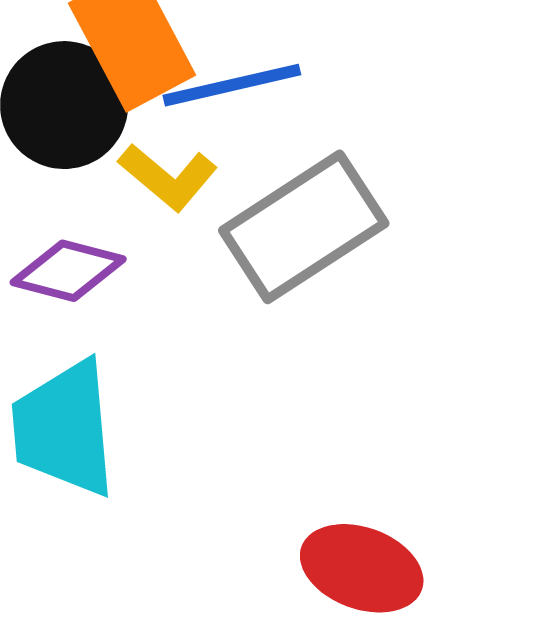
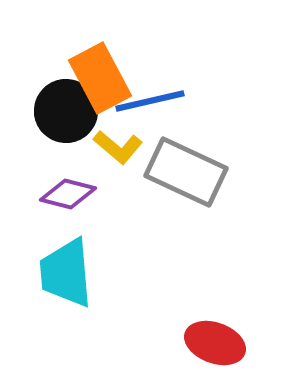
gray rectangle: (304, 227) -> (186, 172), turned 58

